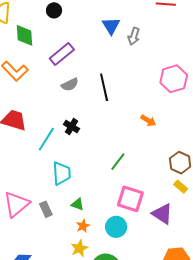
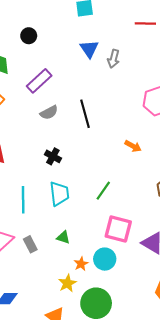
cyan line: (46, 139) -> (23, 200), moved, turned -30
cyan trapezoid: (62, 173) -> (59, 194), moved
orange star: (83, 226) -> (81, 264), moved

